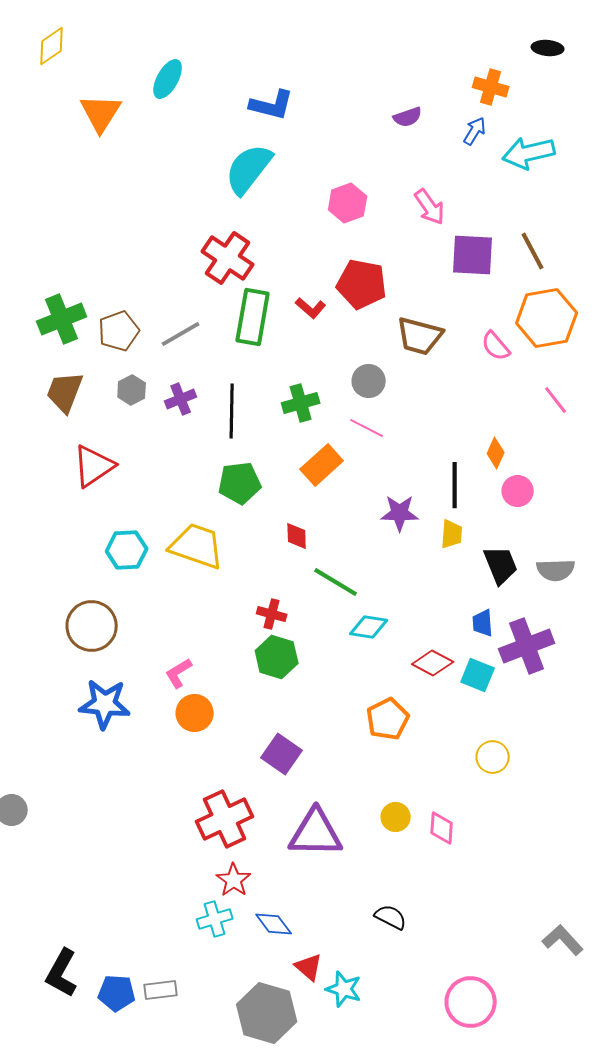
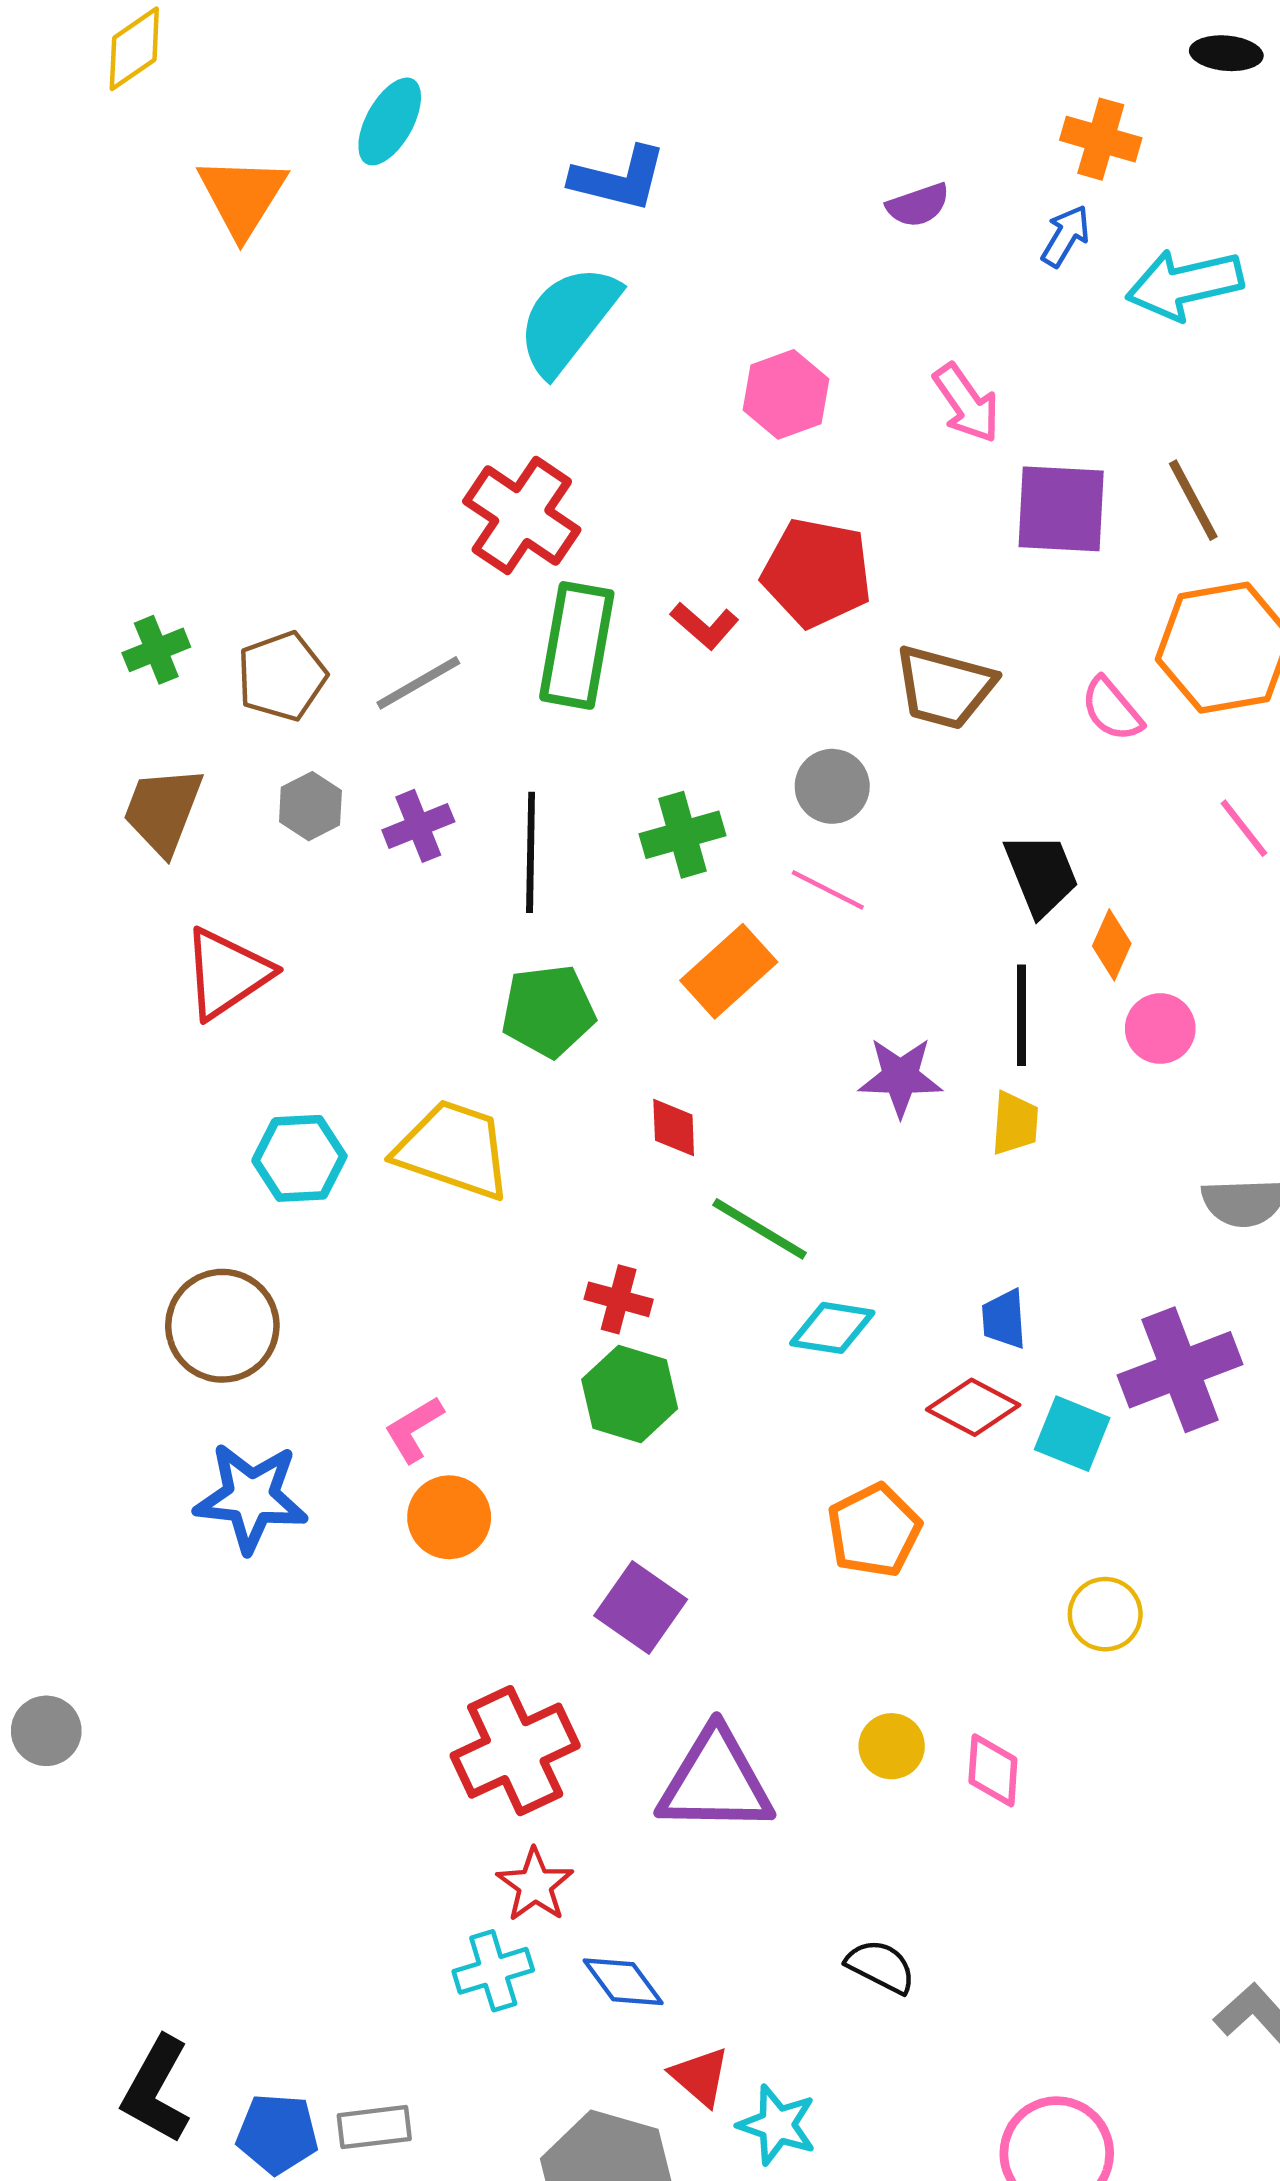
green cross: (62, 319) -> (156, 650), size x0.6
black trapezoid: (501, 565) -> (1041, 874), moved
blue trapezoid: (483, 623) -> (1004, 1319), moved

